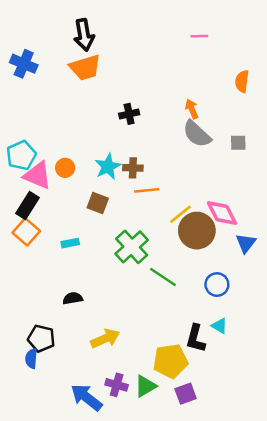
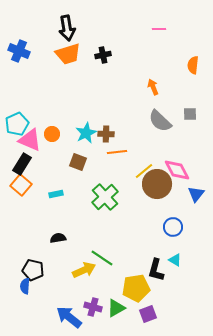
black cross: (129, 114) -> (103, 55), moved
gray semicircle: (197, 134) -> (160, 121), moved
green line: (163, 277) -> (102, 258), moved

